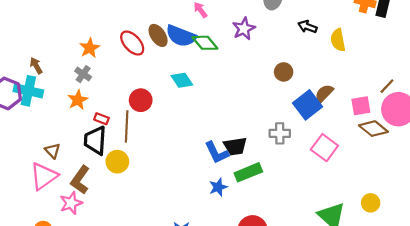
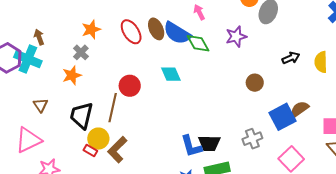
black arrow: (307, 27) -> (291, 58), moved, turned 126
brown circle: (284, 72) -> (255, 83), moved
red rectangle: (101, 119) -> (90, 150), moved
gray cross: (280, 133) -> (252, 139), turned -30
brown triangle: (53, 151) -> (41, 105), moved
brown L-shape: (80, 180) -> (117, 150), moved

